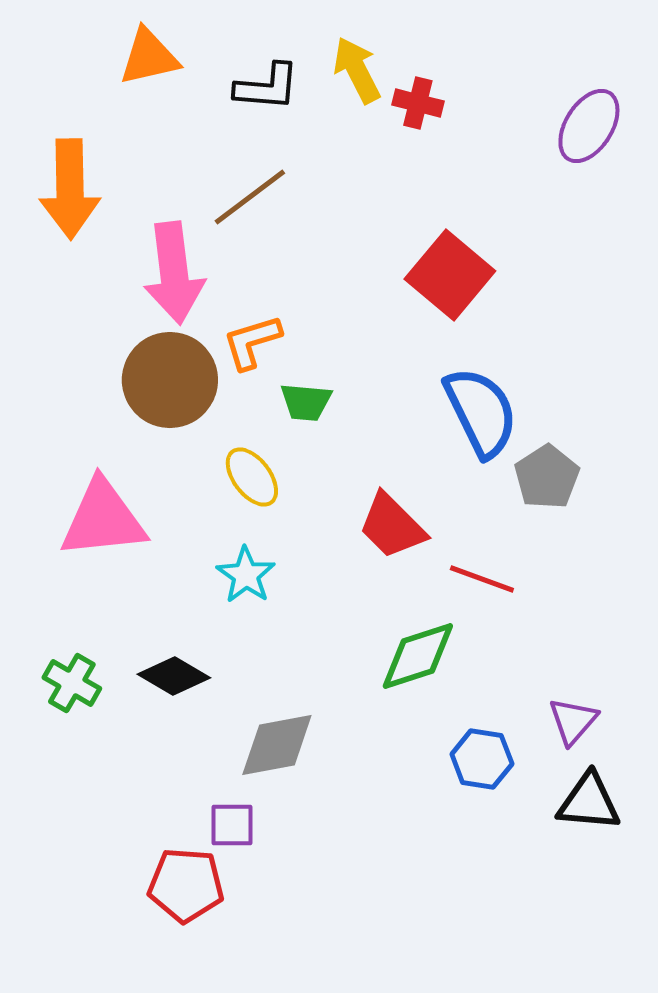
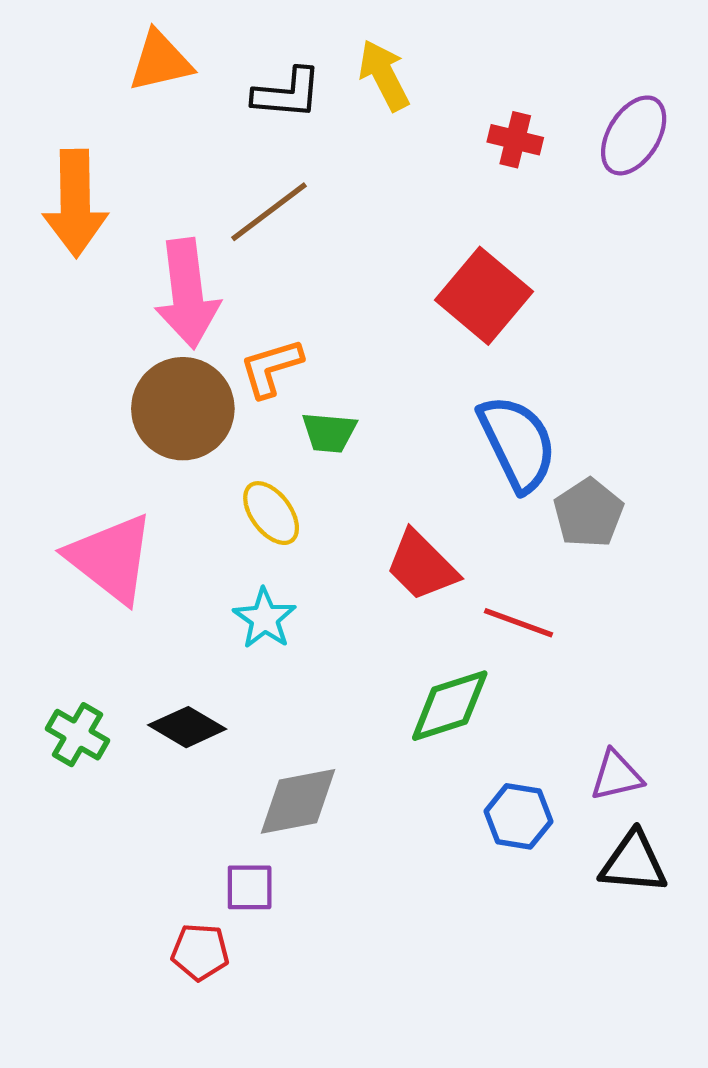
red cross: (418, 103) -> (515, 140), moved
pink triangle: (103, 519) -> (111, 558), turned 44
purple triangle: (573, 721) -> (616, 775), turned 36
red pentagon: (186, 885) -> (200, 952), size x0.7

